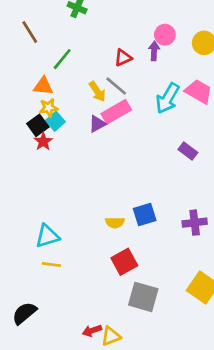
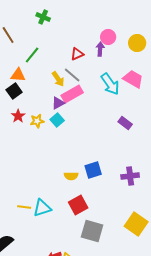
cyan arrow: (168, 98) -> (110, 84), turned -65
yellow star: (49, 108) -> (37, 121), moved
cyan square: (55, 121) -> (57, 120), moved
black square: (38, 125) -> (14, 91), moved
cyan triangle: (47, 236) -> (42, 208), moved

